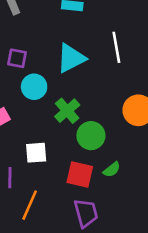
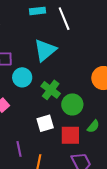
white line: (116, 47) -> (64, 19), moved
white square: (36, 153) -> (45, 123), moved

